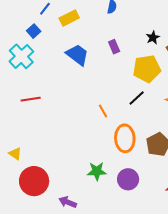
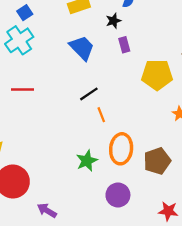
blue square: (34, 31) -> (25, 13), moved
black star: (153, 37) -> (113, 21), moved
black line: (137, 98) -> (89, 94), moved
green star: (97, 171) -> (87, 161), moved, turned -30

